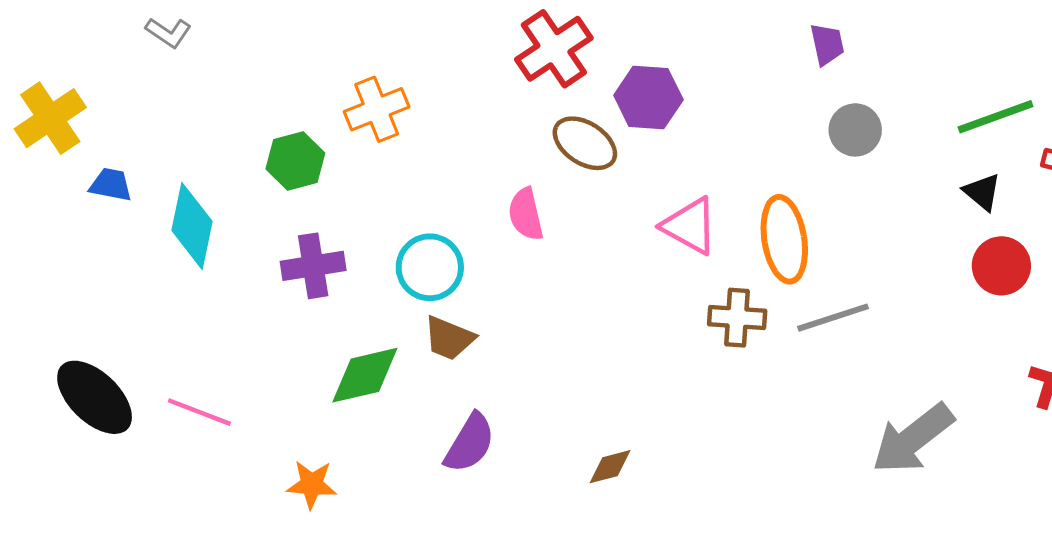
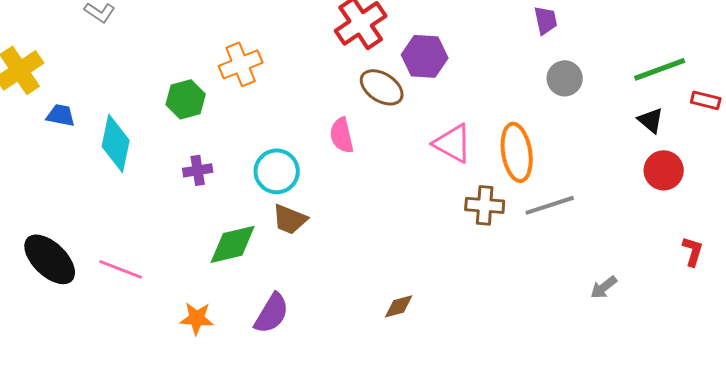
purple cross: (313, 266) -> (198, 170), size x0.7
gray arrow: (913, 439) -> (604, 287), size x0.5
purple semicircle: (470, 443) -> (272, 313), moved

